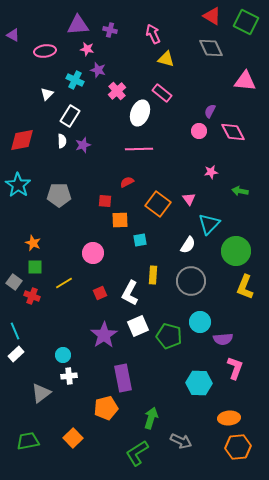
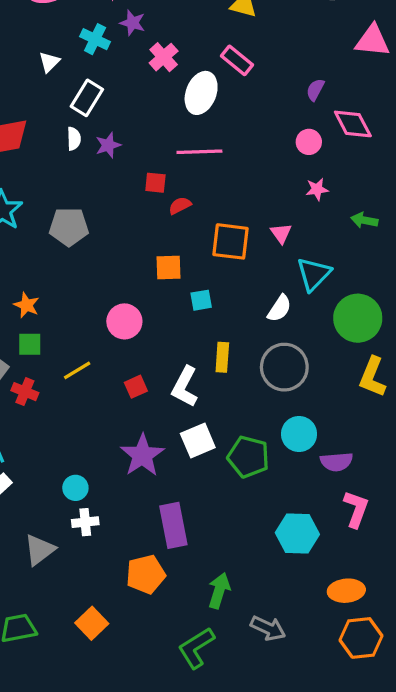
pink circle: (199, 131) -> (309, 142), moved
red square: (105, 201) -> (155, 183), moved
orange square: (158, 204) -> (230, 241), turned -30

